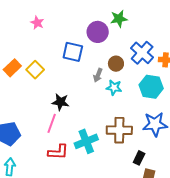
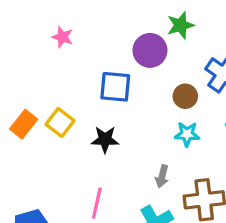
pink star: (37, 23) -> (62, 37), moved
gray arrow: (98, 75) -> (162, 176), moved
black star: (61, 102) -> (105, 139), moved

